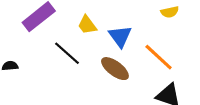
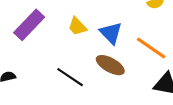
black line: (67, 53) -> (70, 77), moved

